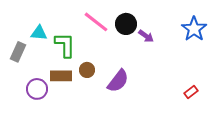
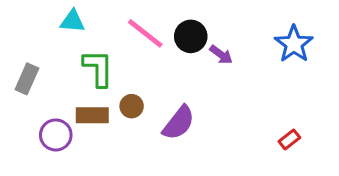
cyan triangle: (39, 33) -> (72, 21), moved

